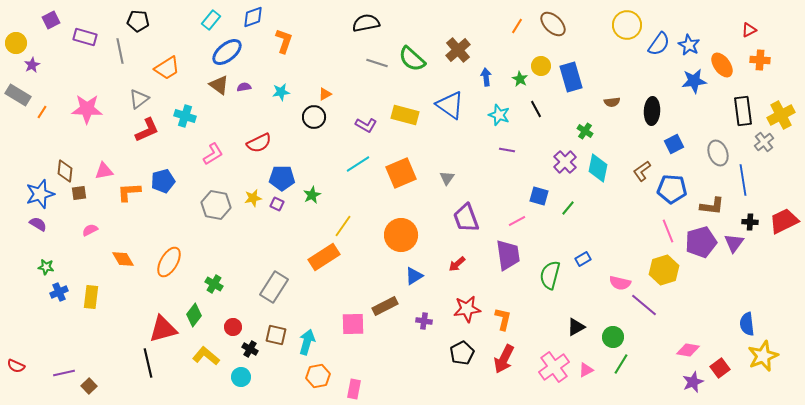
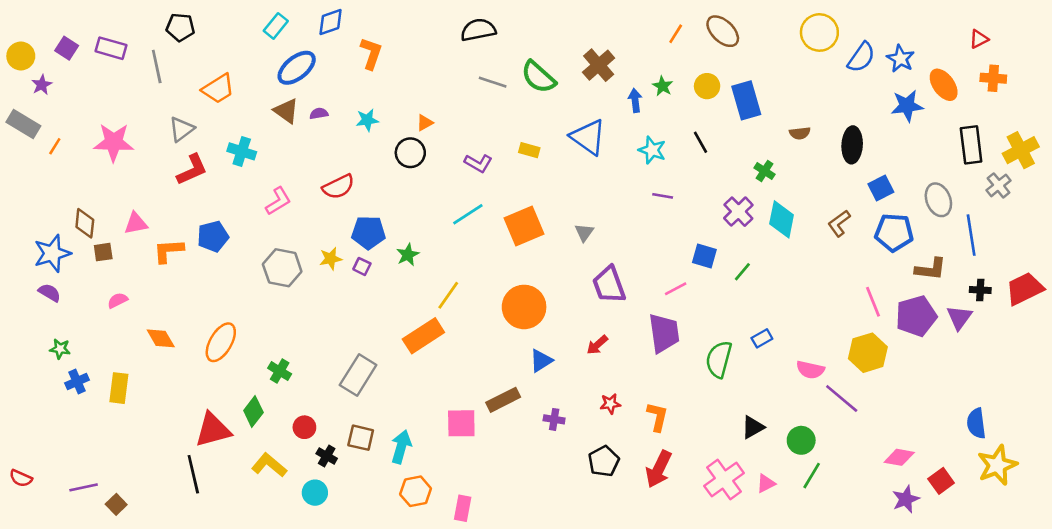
purple square: (51, 20) -> (67, 48), moved, turned -30
green star: (520, 79) -> (663, 86), moved
yellow rectangle: (405, 115) -> (529, 150), size x0.6
blue pentagon: (672, 189) -> (894, 232), moved
red star: (467, 309) -> (610, 404), size x0.6

